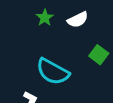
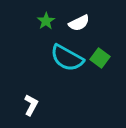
cyan semicircle: (53, 72) -> (67, 58), moved

